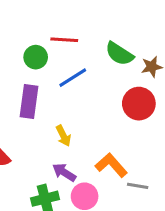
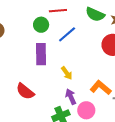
purple arrow: (64, 172) -> (71, 97), turned 42

